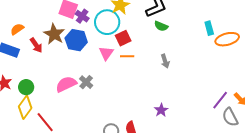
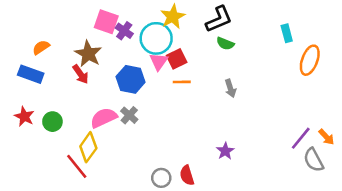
cyan rectangle: (209, 28) -> (287, 33), moved
orange ellipse: (227, 39) -> (310, 60), turned -55
blue hexagon: (76, 40) -> (131, 79), moved
red arrow: (36, 45) -> (81, 74), moved
pink triangle: (106, 53) -> (159, 61), moved
yellow diamond: (25, 107) -> (88, 147), moved

